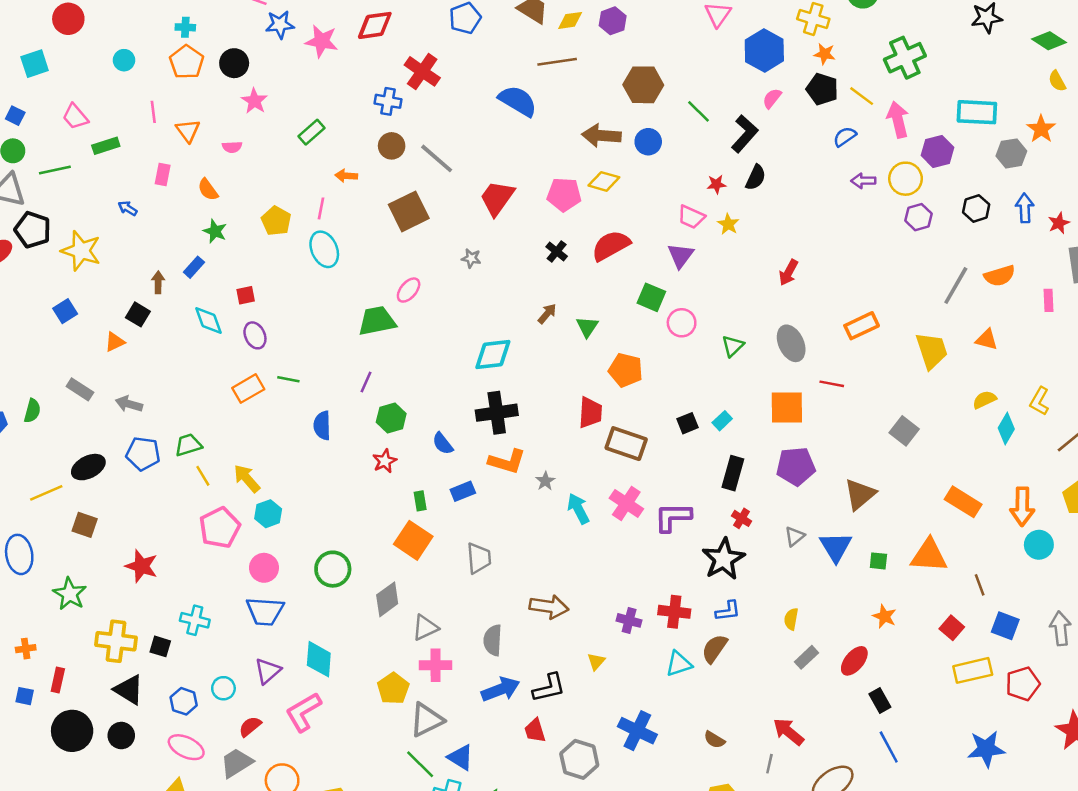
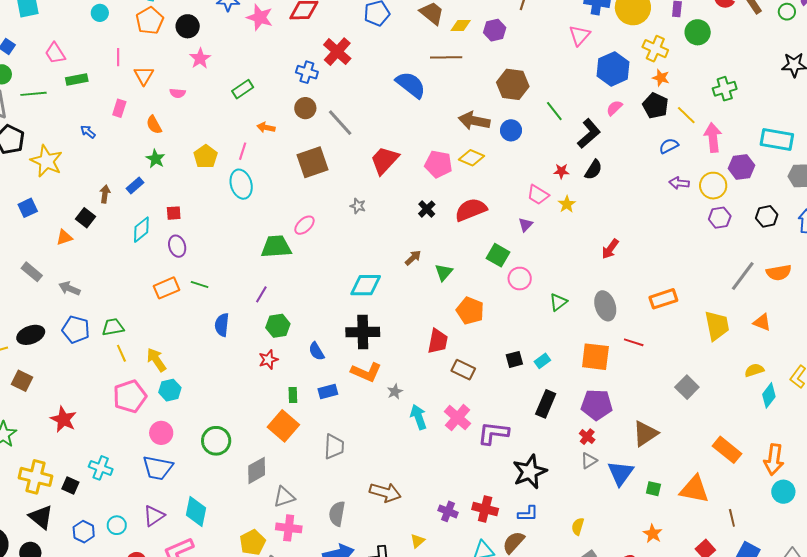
green cross: (905, 58) -> (725, 89), size x0.7
purple triangle: (681, 255) -> (526, 225), size x0.7
cyan diamond: (208, 321) -> (141, 230), turned 64
brown rectangle: (626, 444) -> (463, 370), size x0.7
red cross: (742, 518) -> (587, 437), moved

